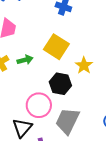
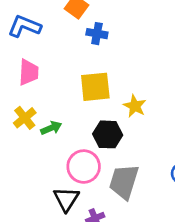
yellow square: (56, 47) -> (95, 87), turned -30
green arrow: (25, 60) -> (51, 128), moved

